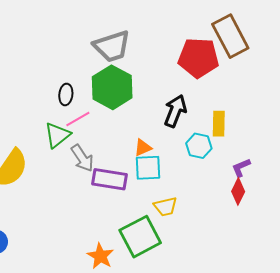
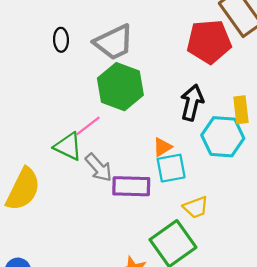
black ellipse: (66, 94) -> (61, 40), moved
green triangle: (57, 135) -> (68, 146), turned -48
cyan hexagon: (199, 146) -> (223, 137), size x1.5

